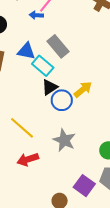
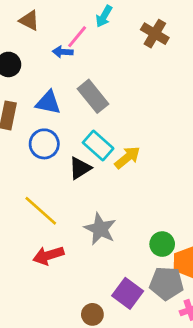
cyan rectangle: (43, 66) -> (98, 146), moved
black triangle: (50, 87) -> (80, 168), moved
blue circle: (62, 100) -> (44, 144), moved

